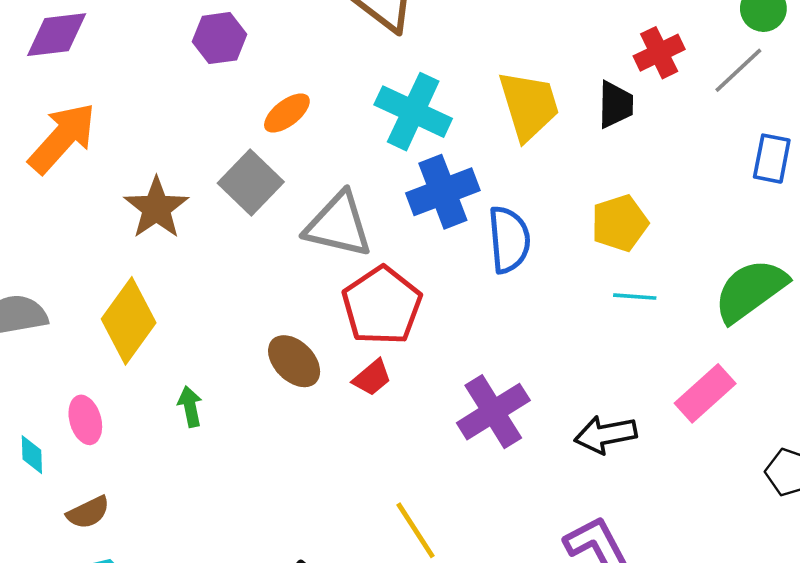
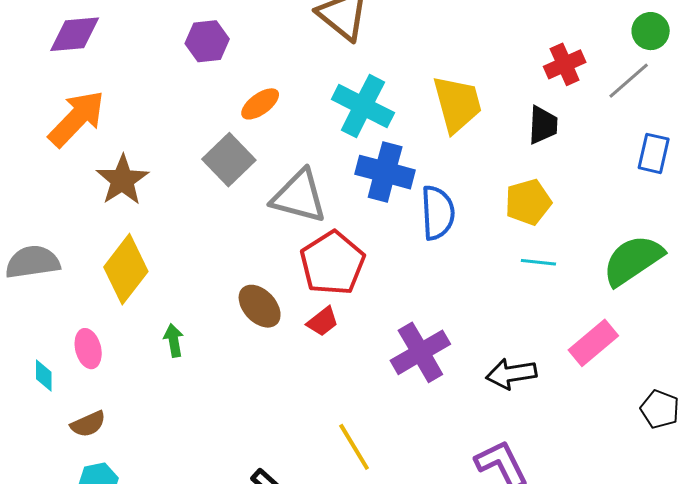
black trapezoid: (616, 105) -> (543, 125), moved
blue cross: (443, 192) -> (385, 172), turned 34
brown star: (156, 208) -> (122, 180), moved

